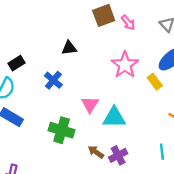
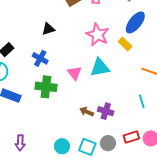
cyan triangle: (114, 117) -> (100, 68), moved
green cross: (62, 130) -> (46, 87), moved
purple cross: (118, 155) -> (106, 111), turned -35

